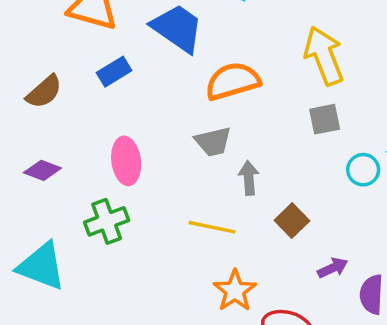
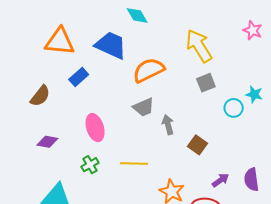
green cross: (107, 221) -> (90, 165), size x0.7
yellow line: (212, 227) -> (134, 164), moved
purple arrow: (333, 268) -> (220, 180), moved

